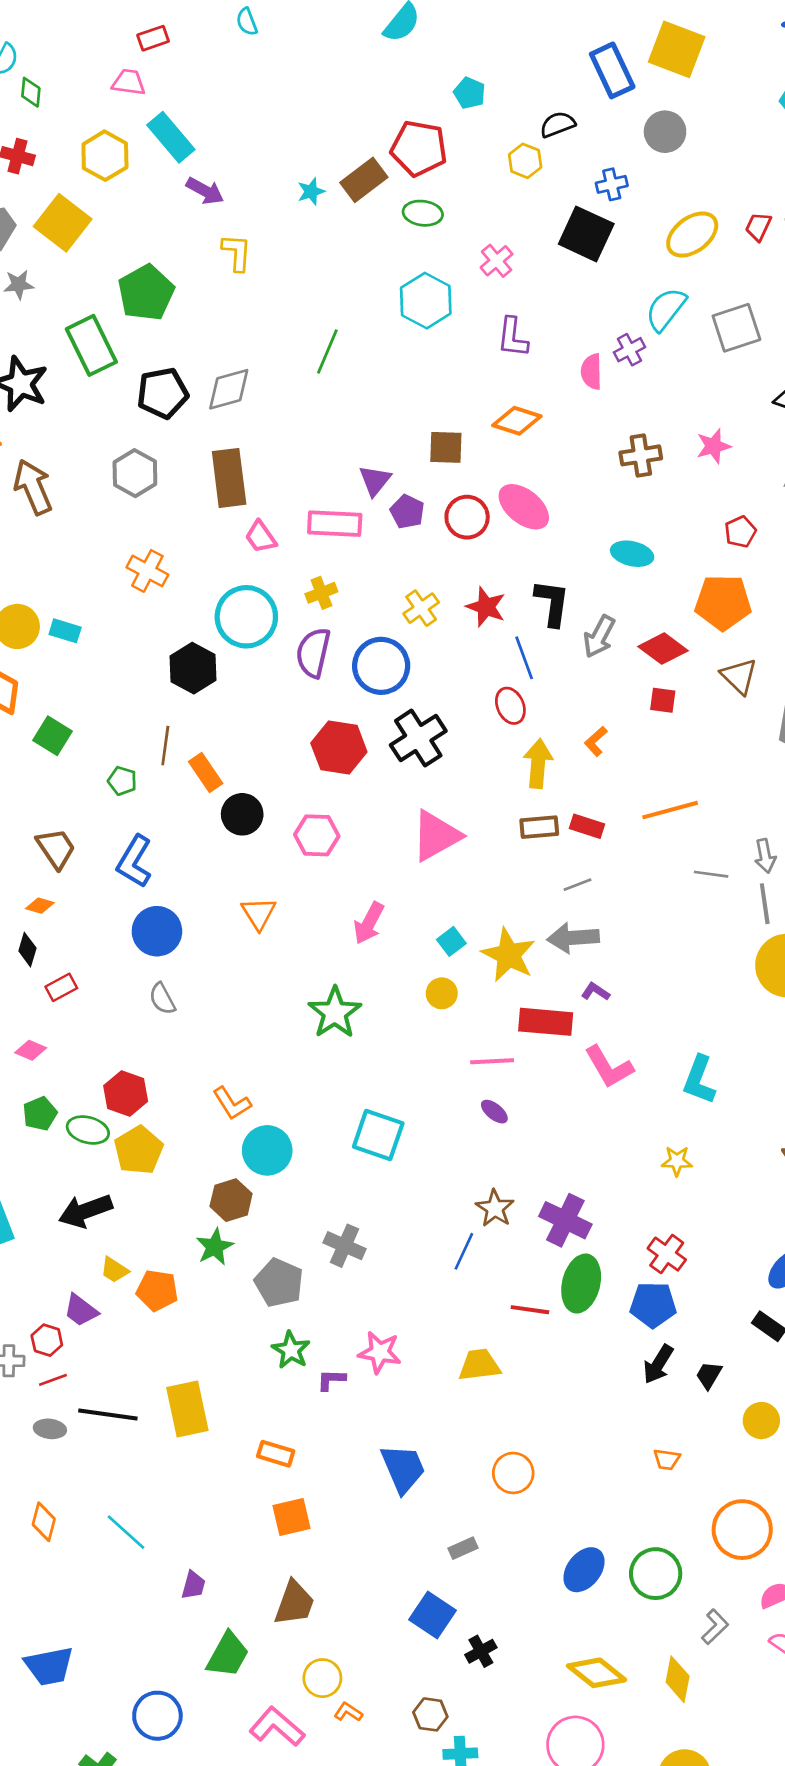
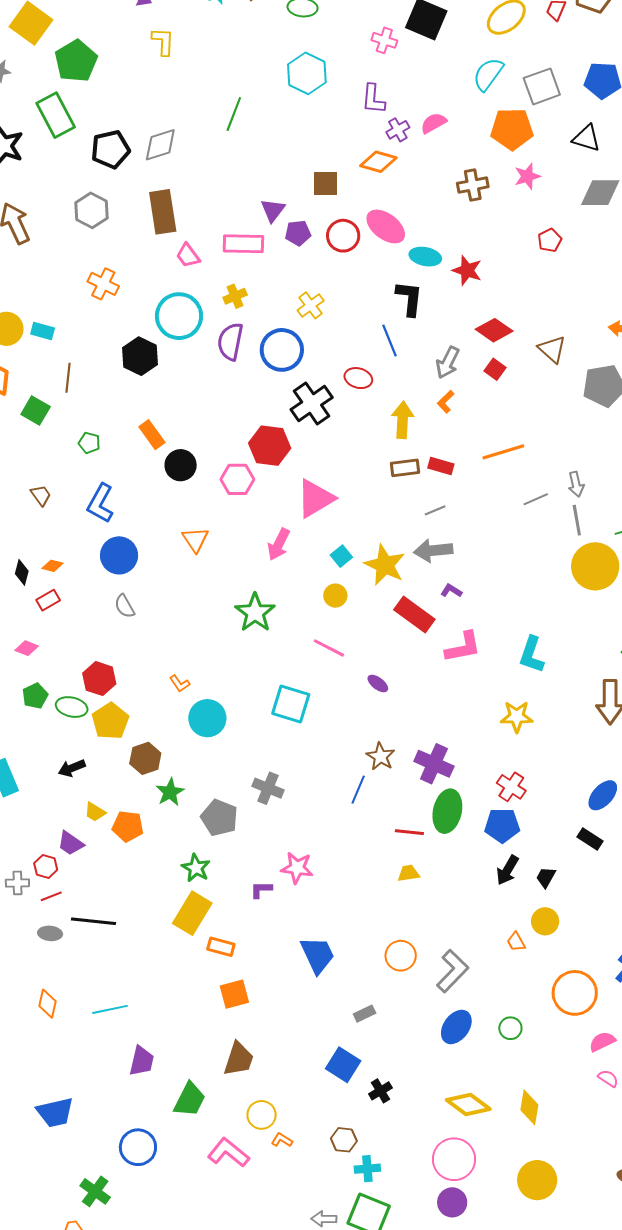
pink cross: (497, 261) -> (384, 40), moved, turned -30
green pentagon: (146, 293) -> (76, 61), moved
purple cross: (629, 350) -> (398, 130), moved
pink semicircle: (591, 372) -> (434, 123), turned 64
purple pentagon: (407, 512) -> (298, 233), turned -30
cyan ellipse: (632, 554) -> (425, 257), moved
orange pentagon: (723, 602) -> (512, 129), moved
red star: (486, 607) -> (467, 270), moved
gray arrow: (599, 636) -> (448, 363), moved
red square: (663, 700) -> (495, 369), turned 30
red ellipse: (510, 706) -> (358, 378), moved, turned -48
brown line: (165, 746) -> (68, 378), moved
red hexagon: (339, 747) -> (270, 446), moved
pink triangle: (436, 836) -> (315, 498), moved
brown trapezoid: (56, 848) -> (41, 495), size x0.7
gray line: (711, 874) -> (536, 499), turned -30
orange diamond: (40, 906) -> (52, 566), moved
red rectangle: (546, 1022) -> (414, 615), turned 33
pink line: (492, 1061) -> (329, 648), moved, turned 32
pink L-shape: (609, 1067) -> (463, 647), turned -69
orange L-shape: (232, 1103) -> (180, 684), size x0.7
yellow star: (677, 1161) -> (517, 717), size x1.4
brown hexagon: (231, 1200) -> (145, 758), moved
black arrow: (85, 1211) -> (72, 768), size x0.7
green star: (291, 1350) -> (196, 868), moved
yellow trapezoid: (479, 1365) -> (408, 873), moved, size x0.7
yellow rectangle: (187, 1409) -> (192, 913), moved, turned 45
yellow circle: (761, 1421) -> (545, 921), moved
orange trapezoid: (667, 1459) -> (516, 942), turned 55
cyan line: (126, 1532) -> (110, 1009), turned -52
green circle: (656, 1574) -> (510, 1028), size x0.6
purple trapezoid: (193, 1585) -> (142, 1061), moved, size x1.4
gray L-shape: (715, 1627) -> (452, 971), moved, size x1.6

